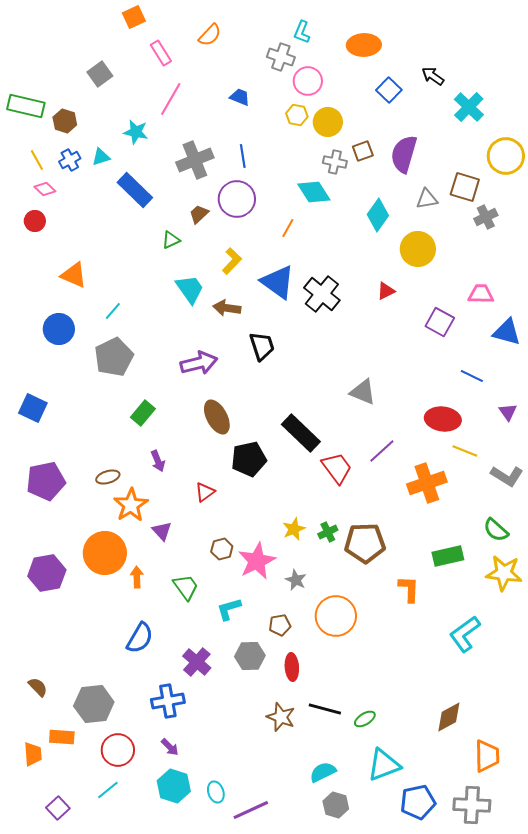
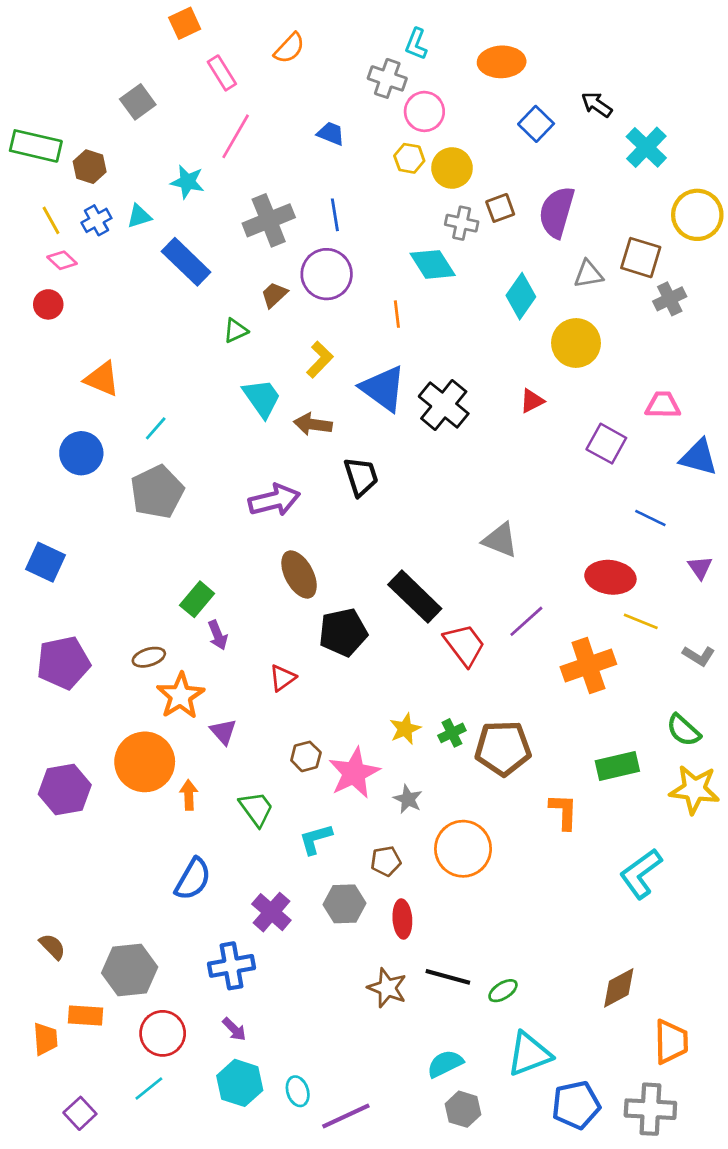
orange line: (288, 228) -> (397, 314), turned -36
green rectangle: (143, 413) -> (197, 599), moved
gray L-shape: (507, 476) -> (699, 656), size x0.7

